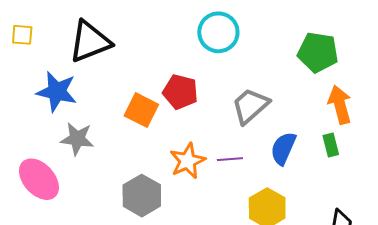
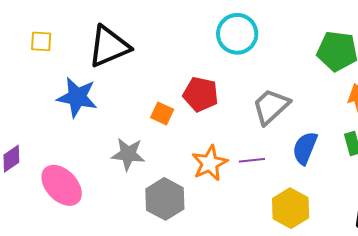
orange square: (141, 110) -> (162, 114), size x0.7
gray star: (77, 139) -> (128, 154), moved

